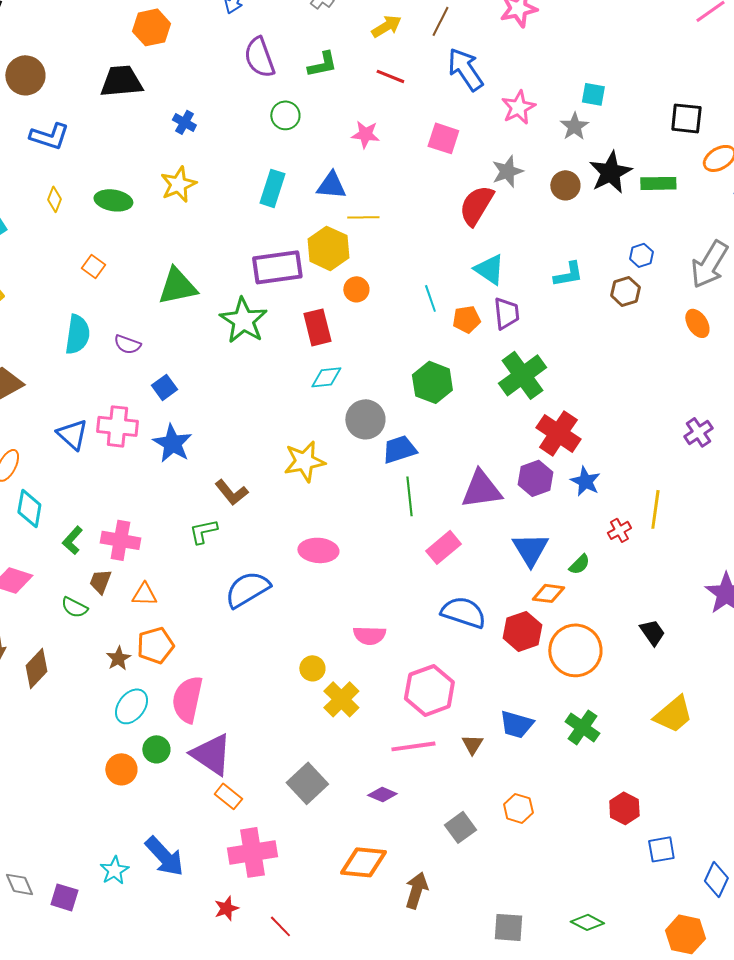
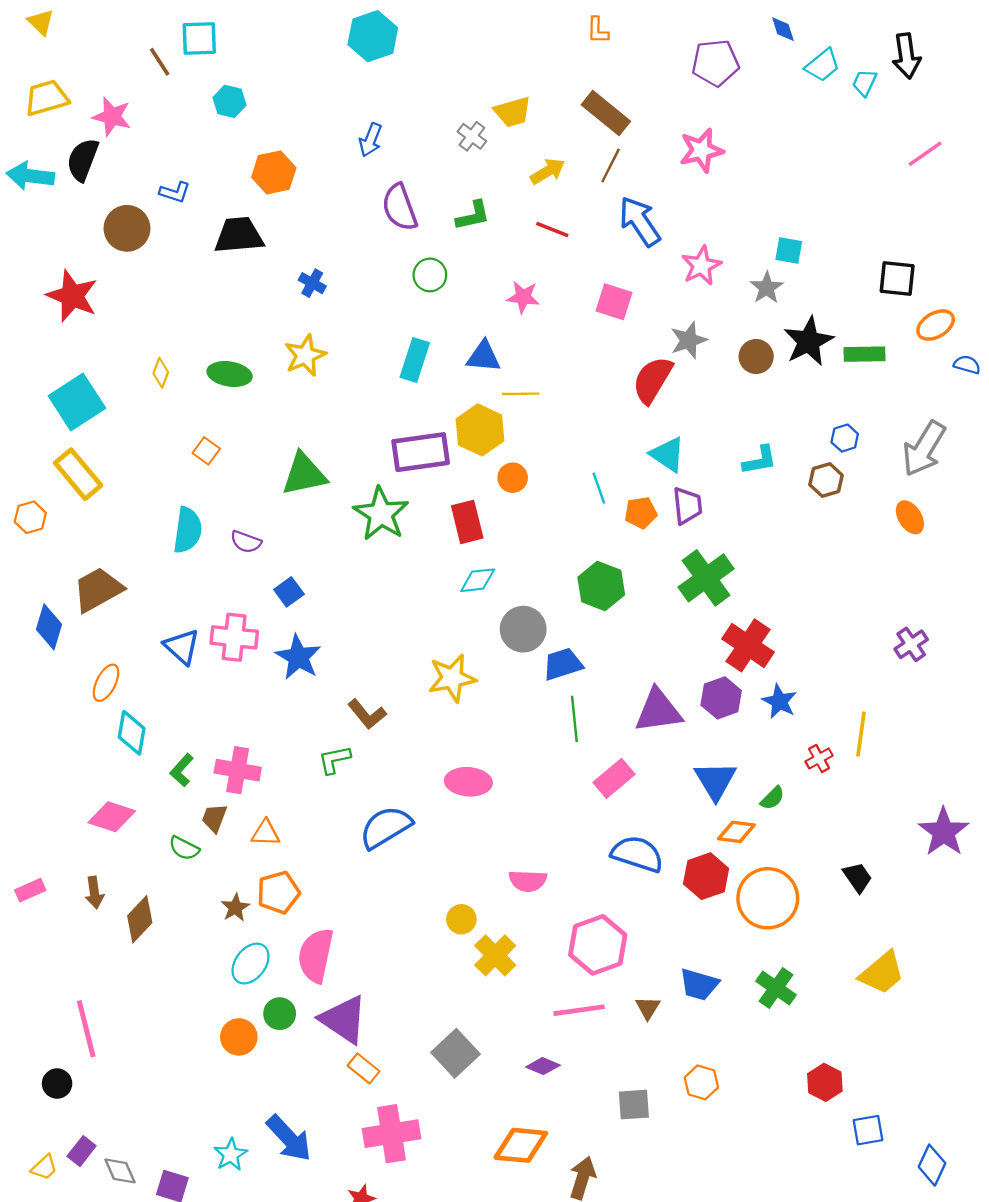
blue L-shape: (49, 136) -> (175, 192), moved, size x0.7
gray square: (460, 827) -> (634, 1105), turned 32

